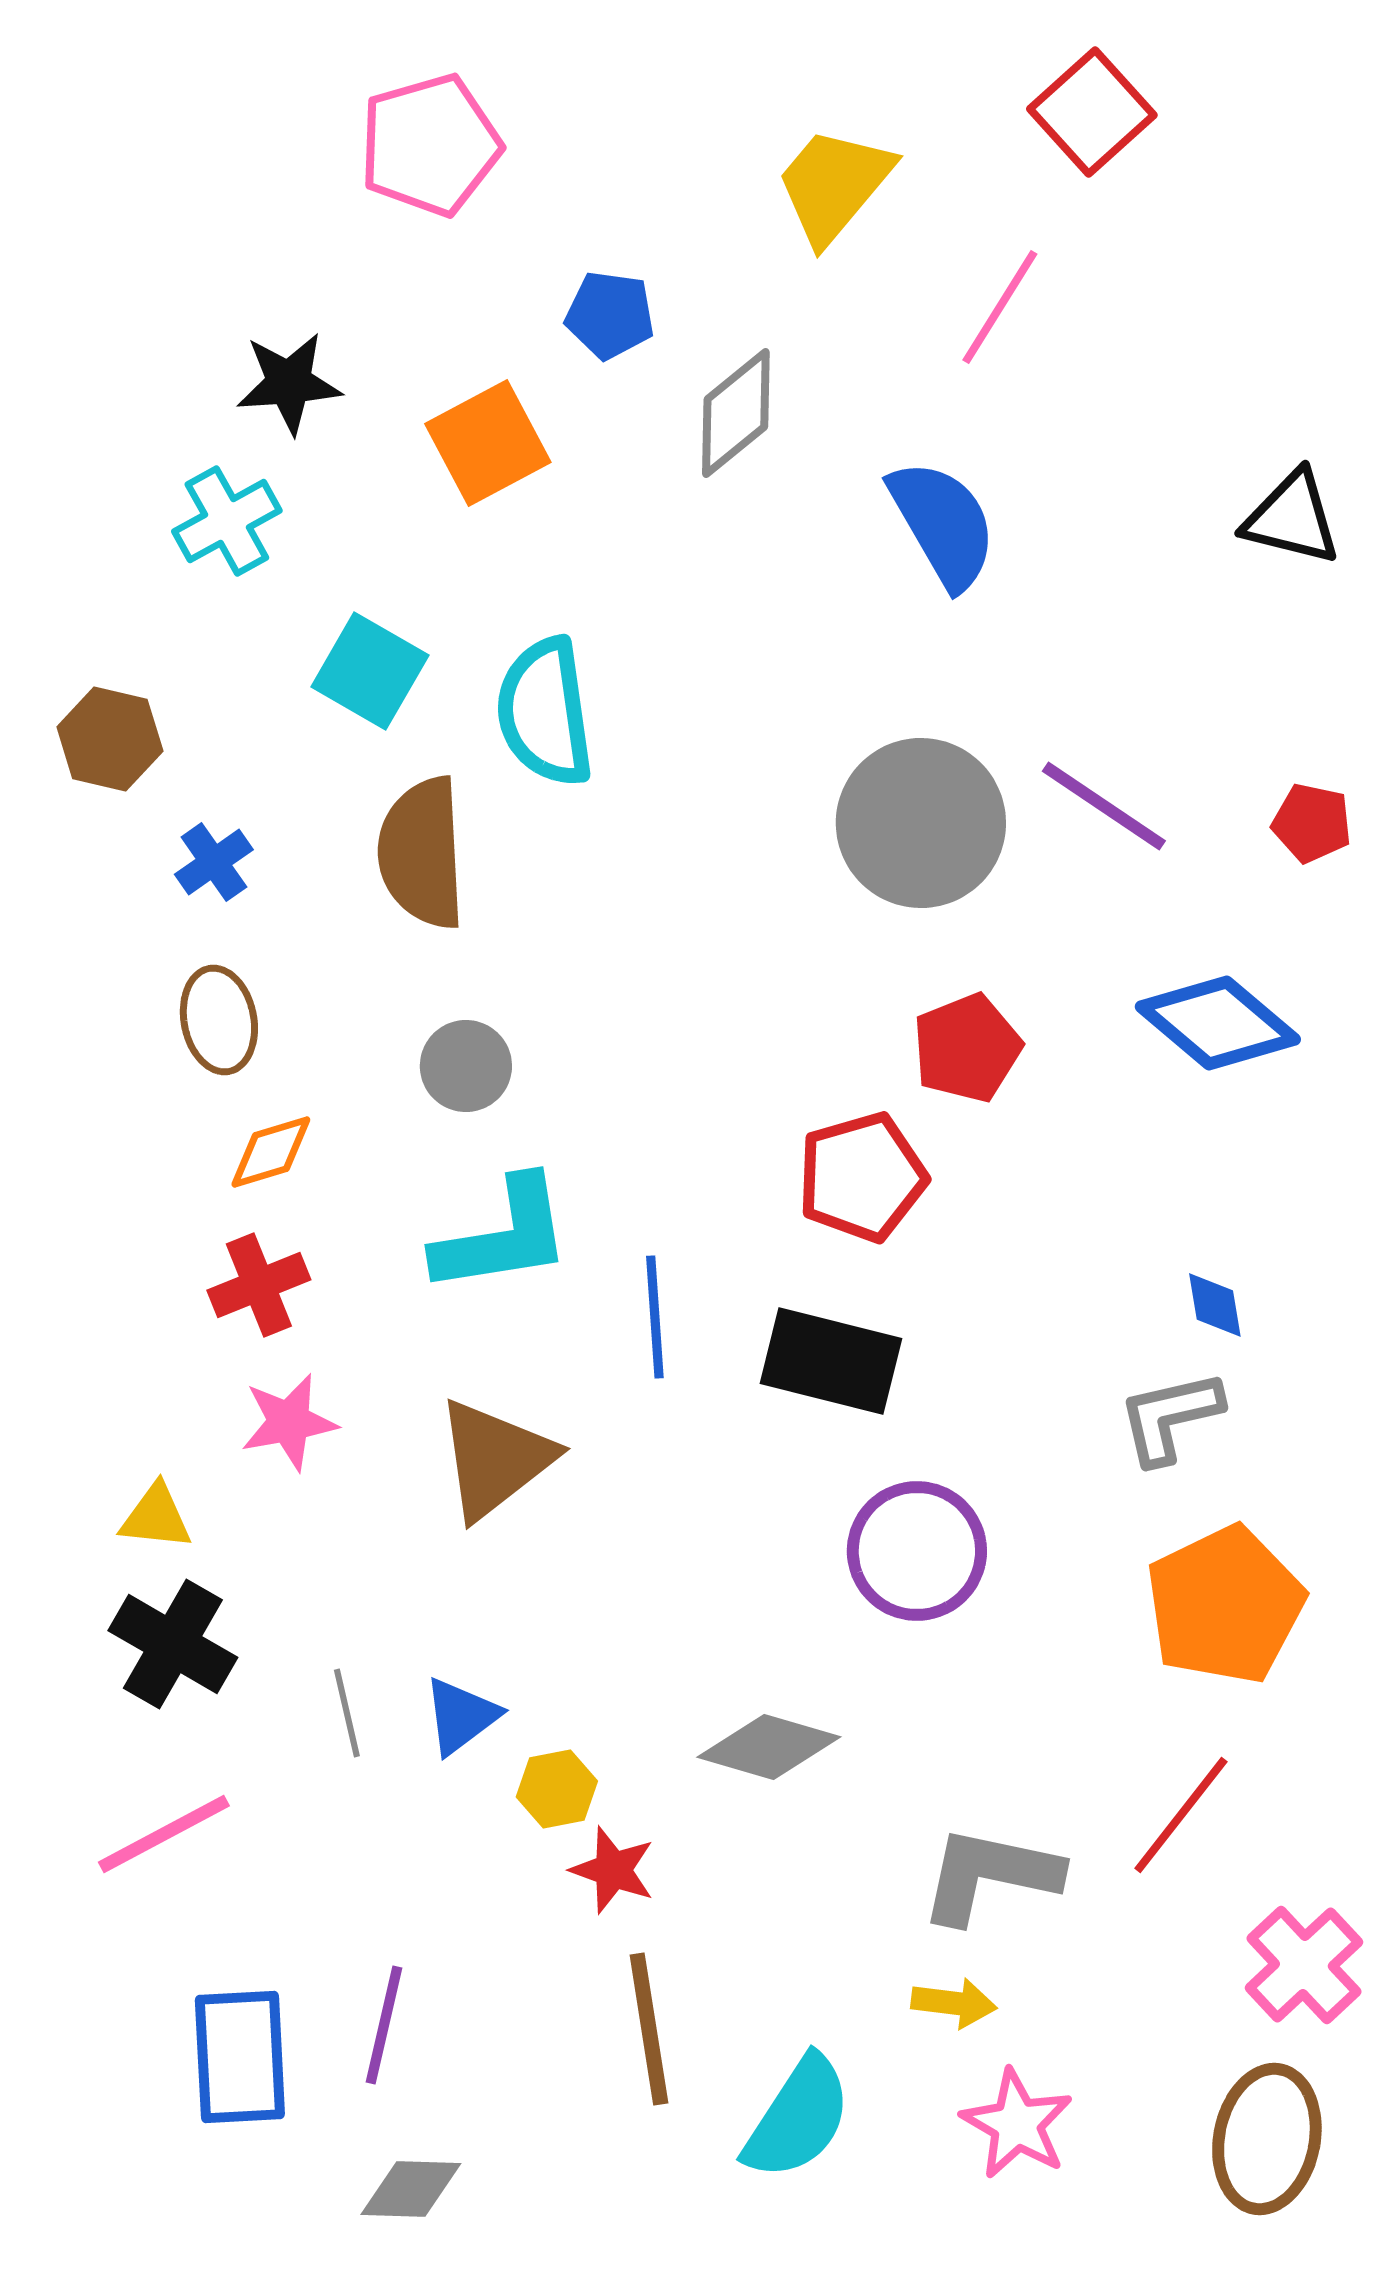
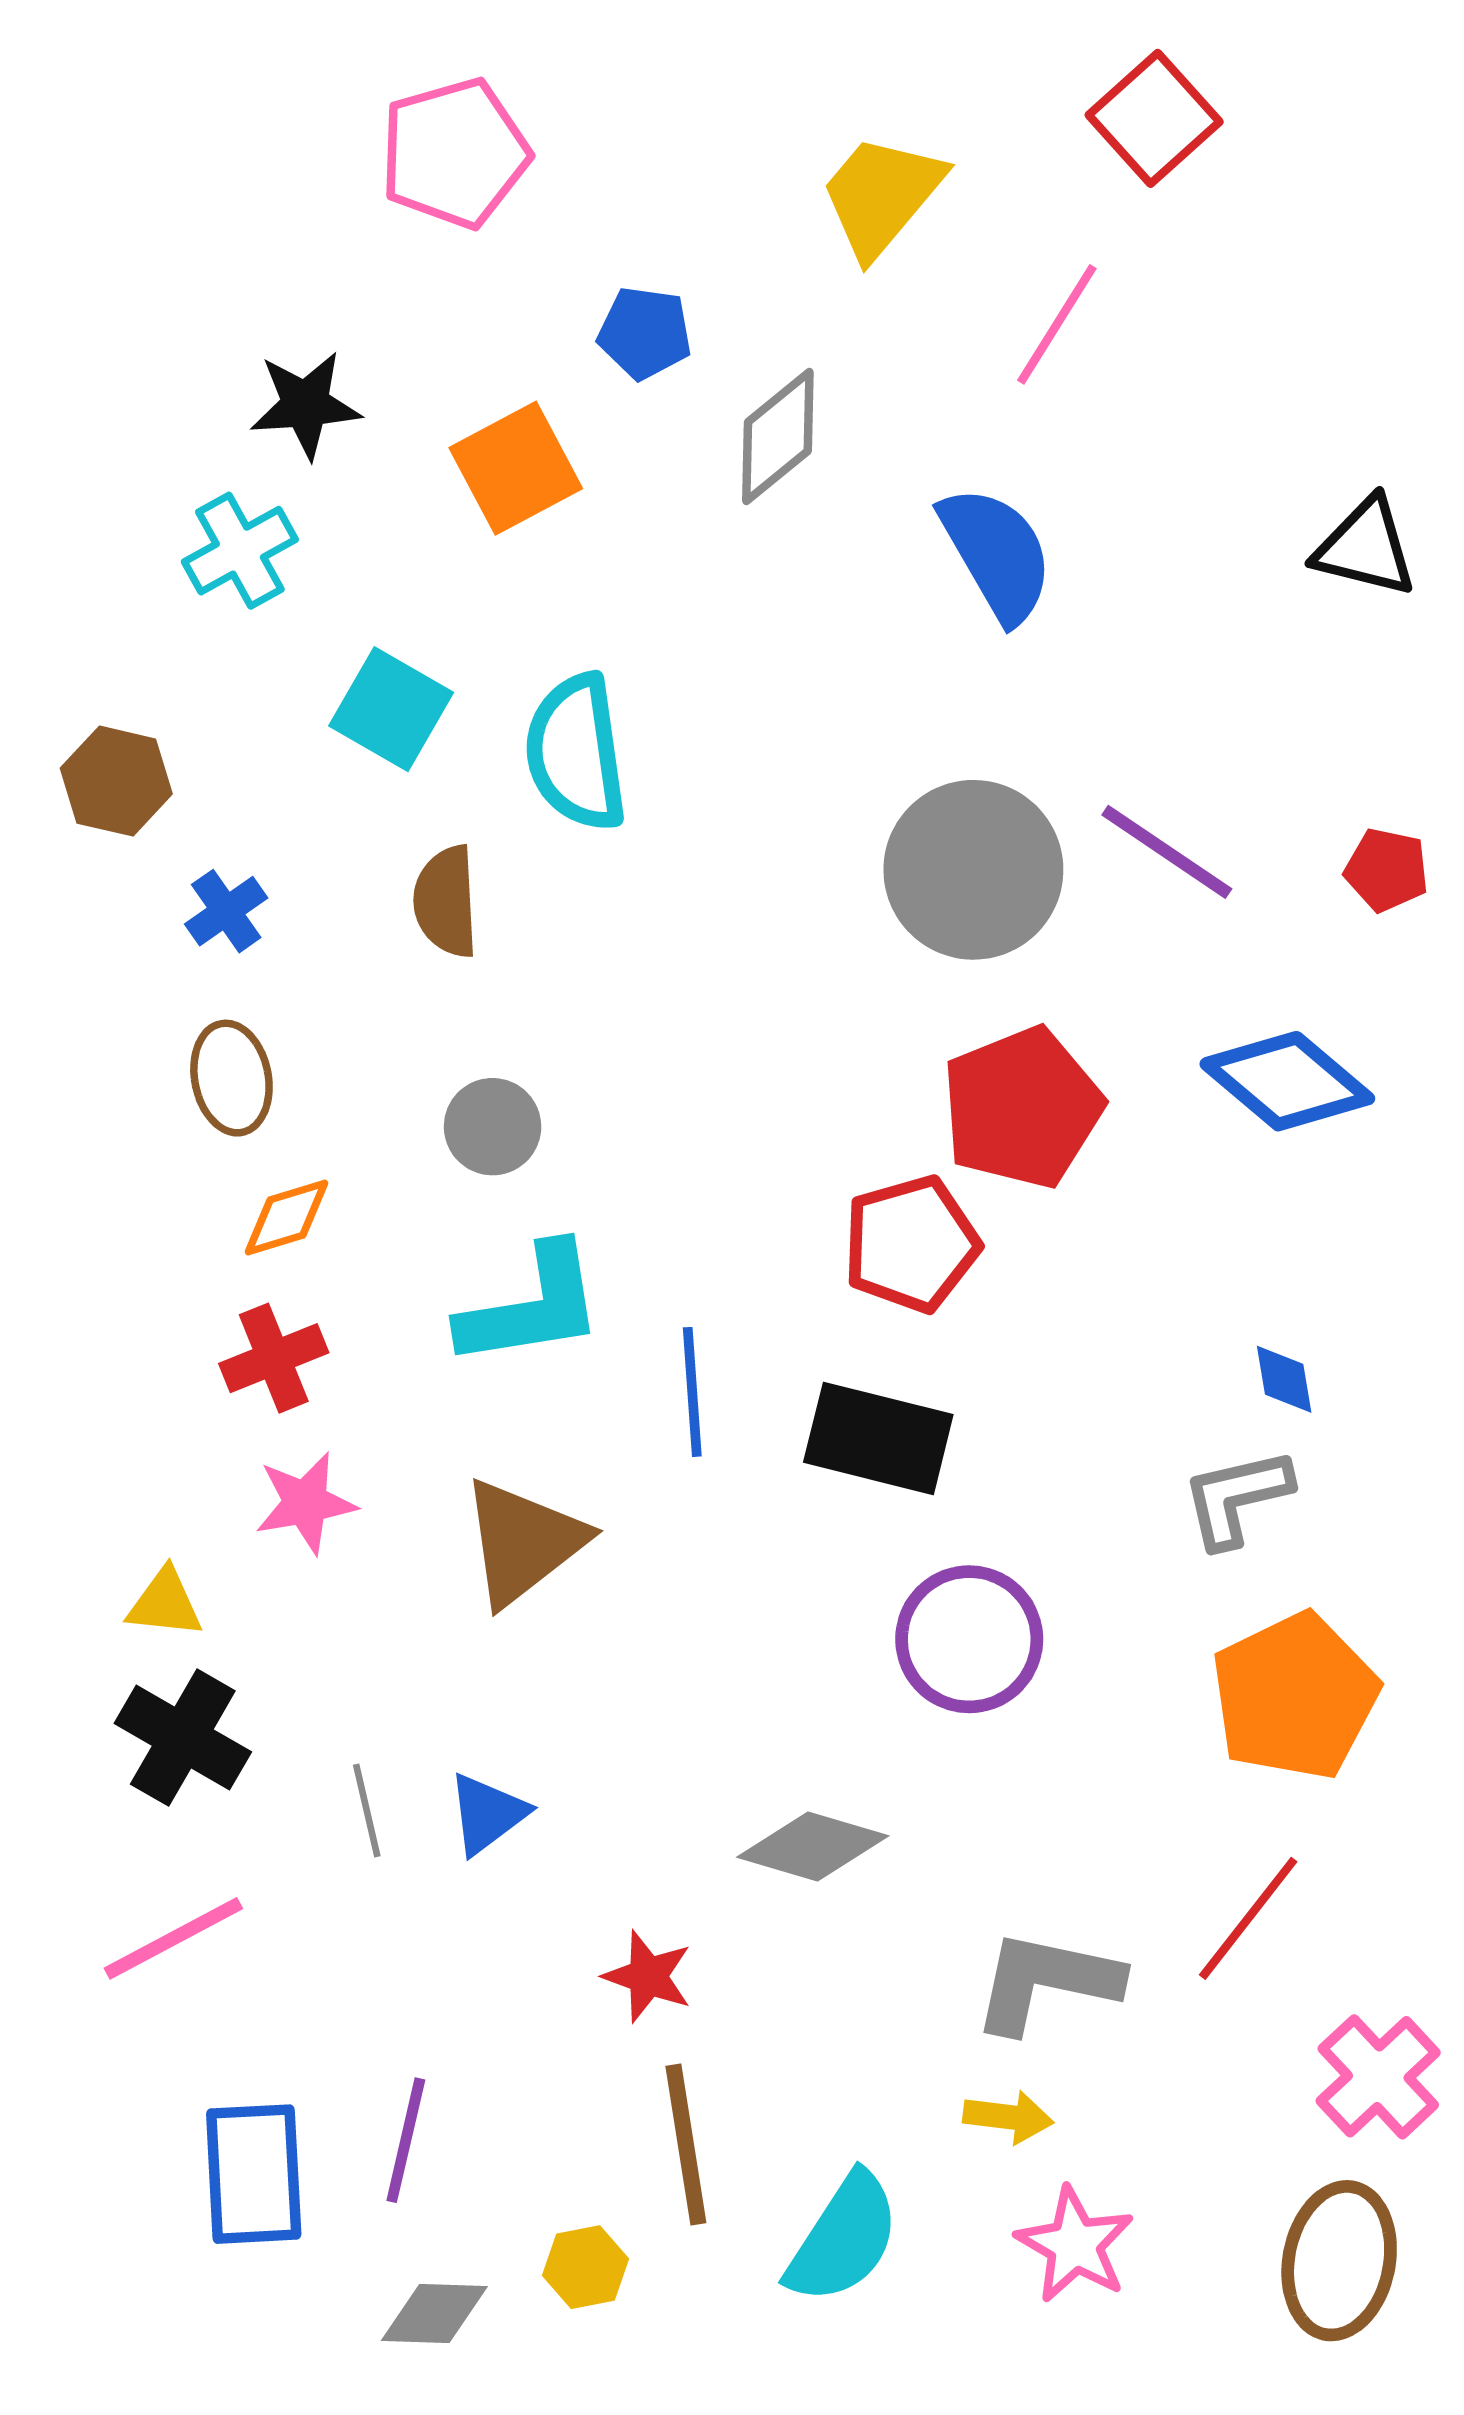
brown semicircle: (422, 853) -> (446, 902), size x0.7
red pentagon: (967, 1048) -> (1022, 1108), size x1.4
yellow hexagon: (557, 1789) -> (586, 2267), moved

